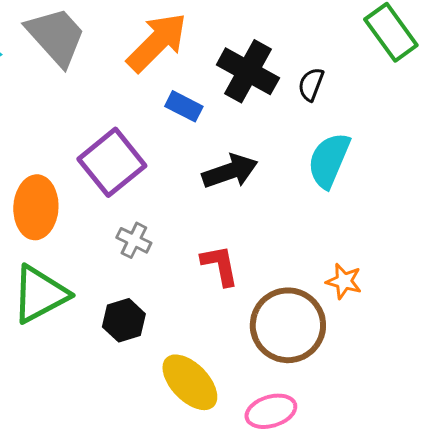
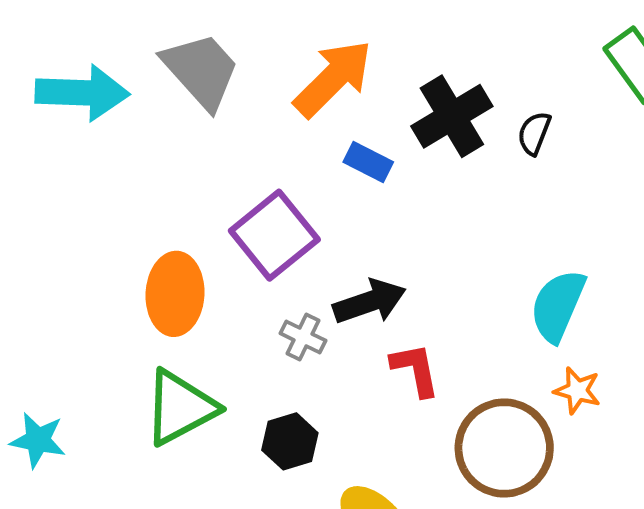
black cross: (248, 71) -> (452, 116), turned 30
cyan semicircle: (329, 160) -> (558, 306), moved
black arrow: (230, 171) -> (370, 302), moved

